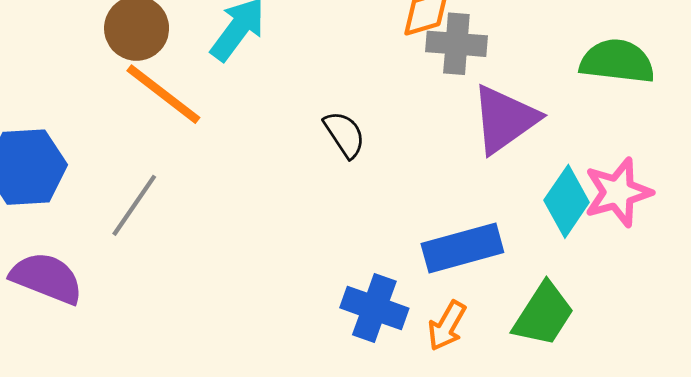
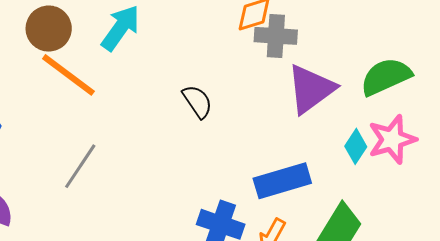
green semicircle: (617, 61) -> (386, 77), moved, turned -30
cyan diamond: (567, 201) -> (356, 146), size x0.7
gray line: (134, 205) -> (80, 166), moved

